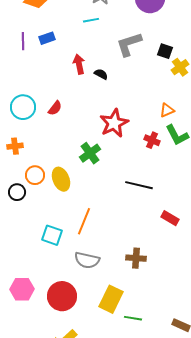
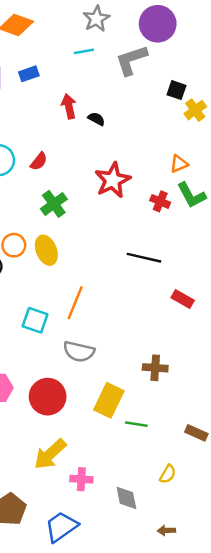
gray L-shape: (129, 44) -> (131, 60), moved
green cross: (90, 153) -> (54, 204), moved
brown cross: (136, 258) -> (155, 368), moved

